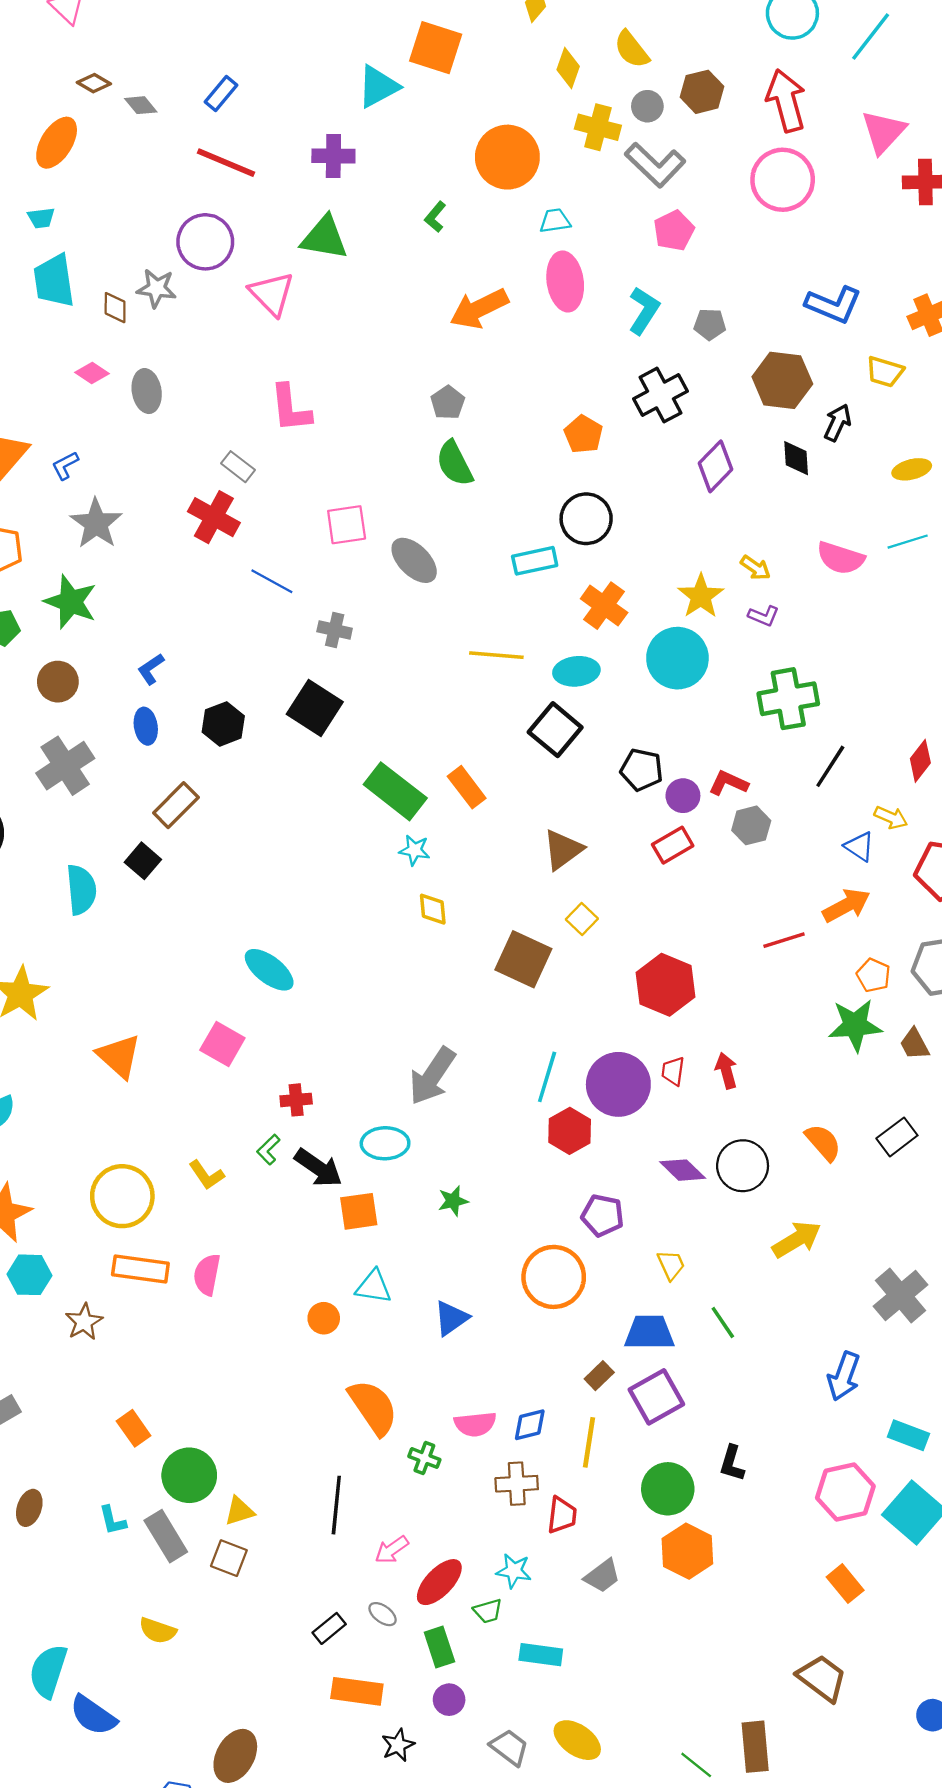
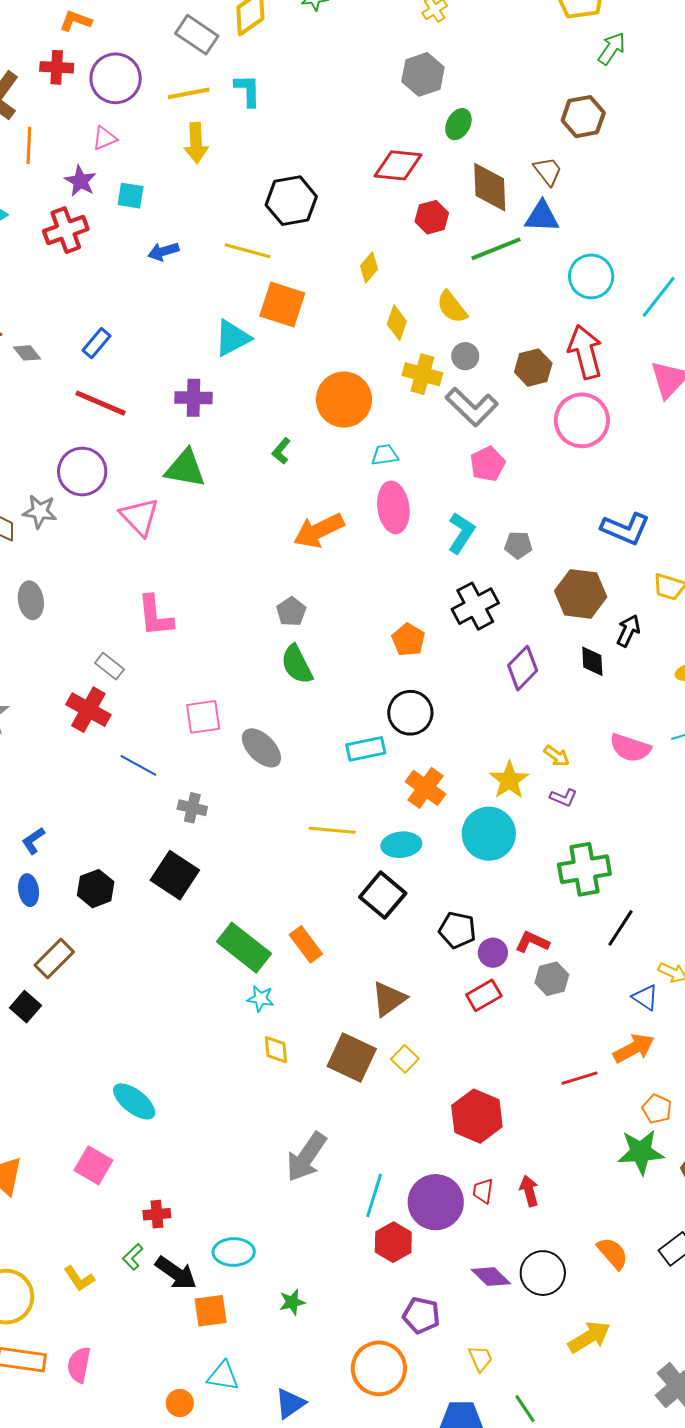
brown hexagon: (702, 92) -> (533, 368), moved
brown square: (523, 959) -> (352, 1058), moved
gray arrow: (432, 1076) -> (306, 1157), moved

